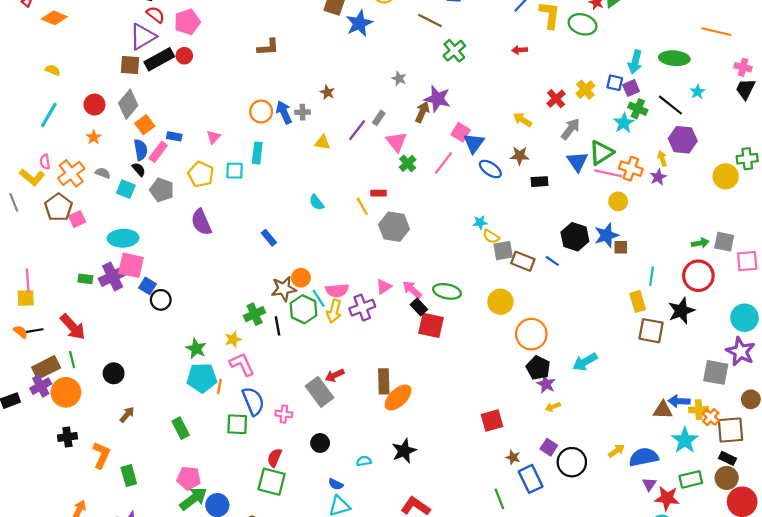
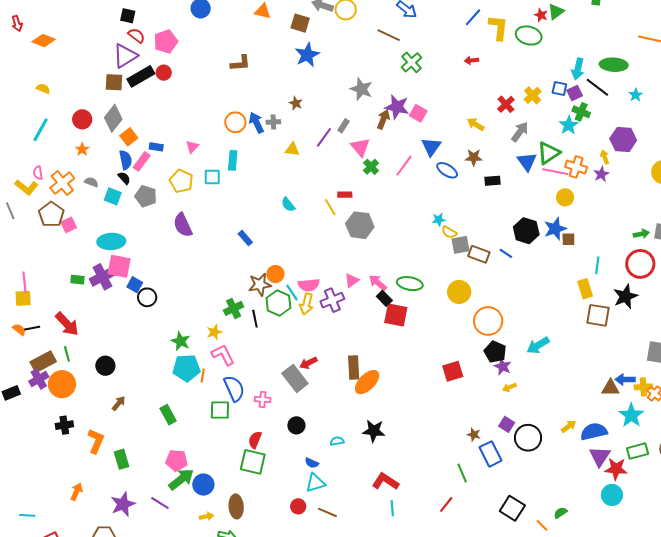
blue star: (359, 23) -> (307, 55), moved
gray star: (399, 79) -> (361, 89), size x1.6
black line: (670, 105) -> (597, 87), moved
pink square: (461, 132) -> (418, 113), moved
red square: (492, 421) -> (453, 371), moved
black star: (404, 451) -> (374, 431), turned 30
purple triangle: (649, 484) -> (600, 456), size x1.6

